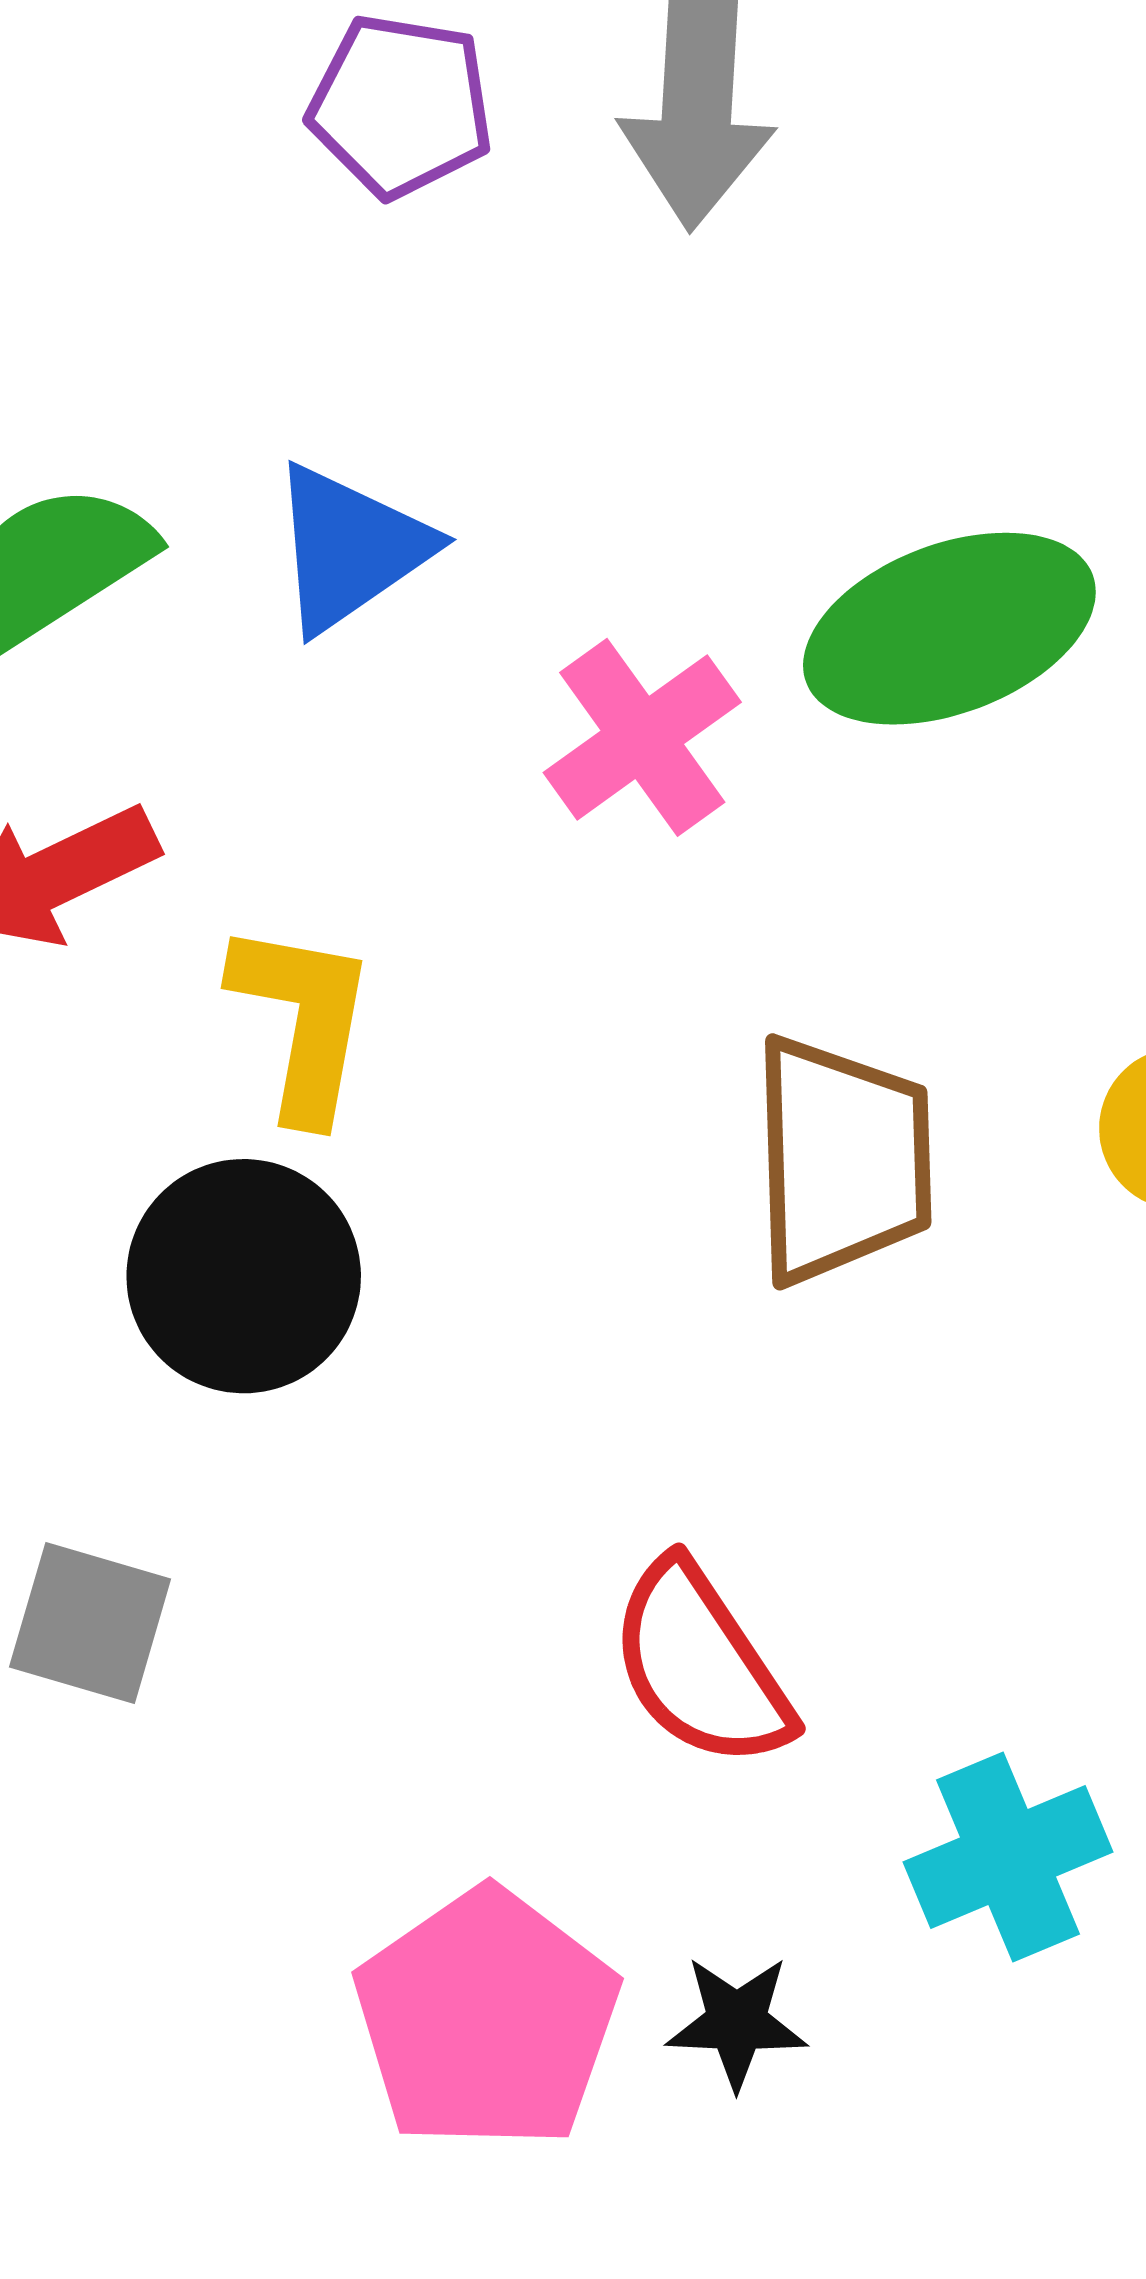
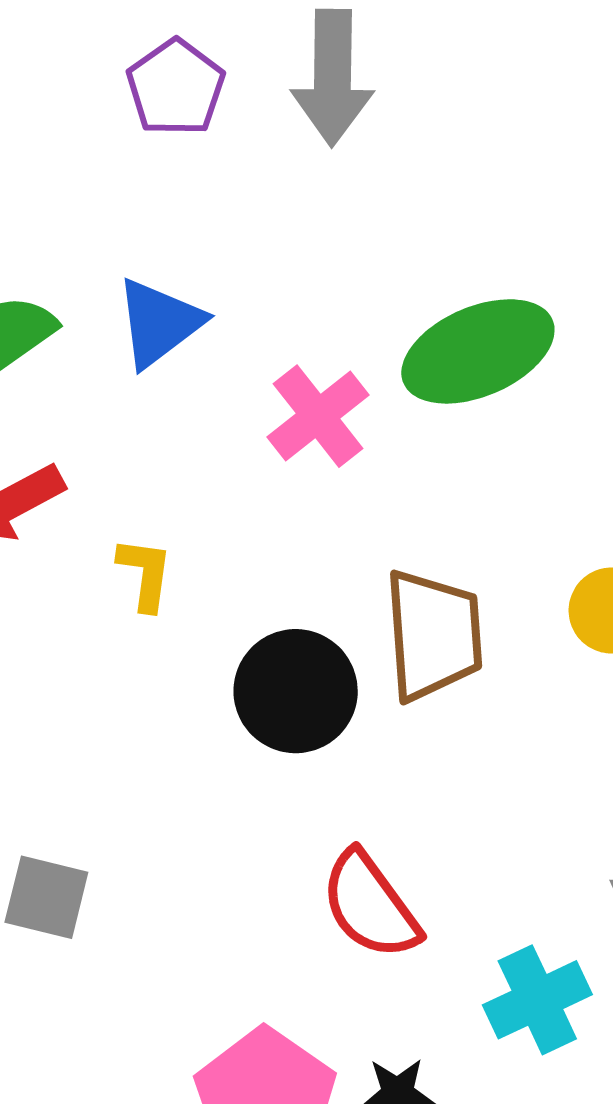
purple pentagon: (401, 106) -> (176, 88), turned 30
yellow L-shape: (303, 1021) -> (145, 574), size x0.7
black circle: (244, 1276) -> (296, 691), moved

